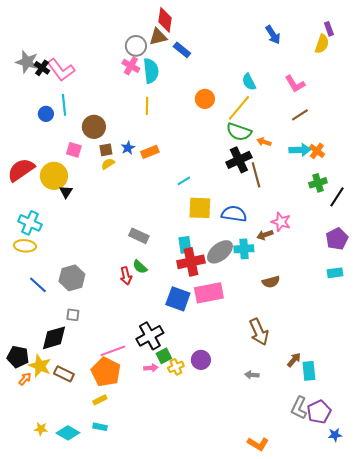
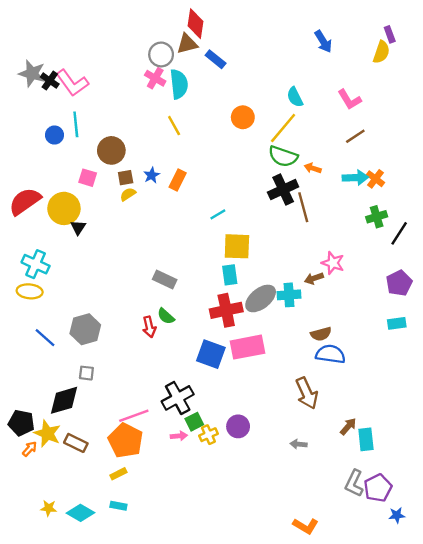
yellow line: (147, 106) -> (174, 126), turned -30
orange rectangle: (150, 152) -> (178, 180), turned -42
blue semicircle: (234, 214) -> (330, 354), moved
cyan rectangle: (185, 245) -> (230, 275), moved

